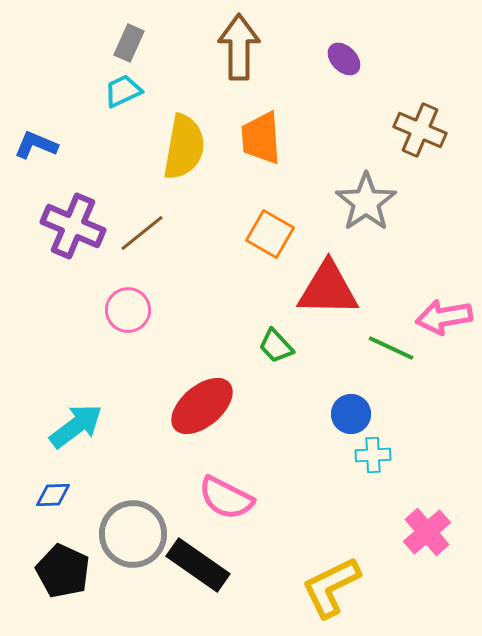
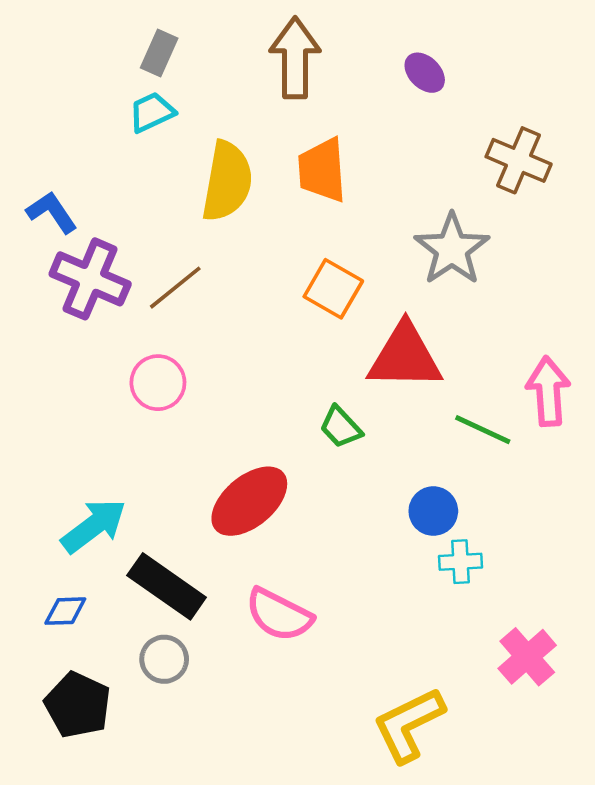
blue L-shape: (36, 145) -> (52, 212), moved, turned 33
pink arrow: (444, 317) -> (548, 391), turned 96
gray circle: (133, 534) -> (164, 659), size x0.6
black rectangle: (198, 565) -> (167, 586), moved

